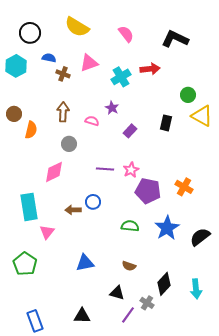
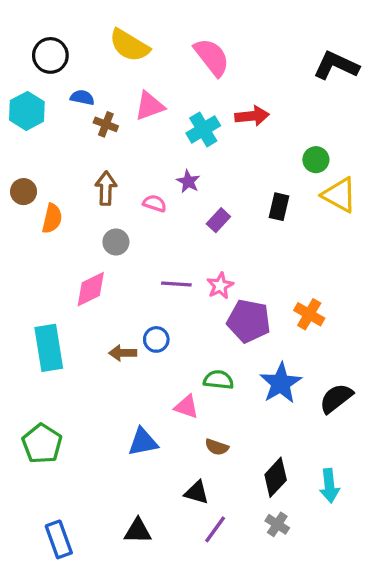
pink semicircle: (126, 34) -> (212, 57), size x1.4
black L-shape: (175, 39) -> (336, 66), moved
pink triangle: (47, 232) -> (187, 407), moved, turned -49
gray cross: (147, 303) -> (277, 524), moved

